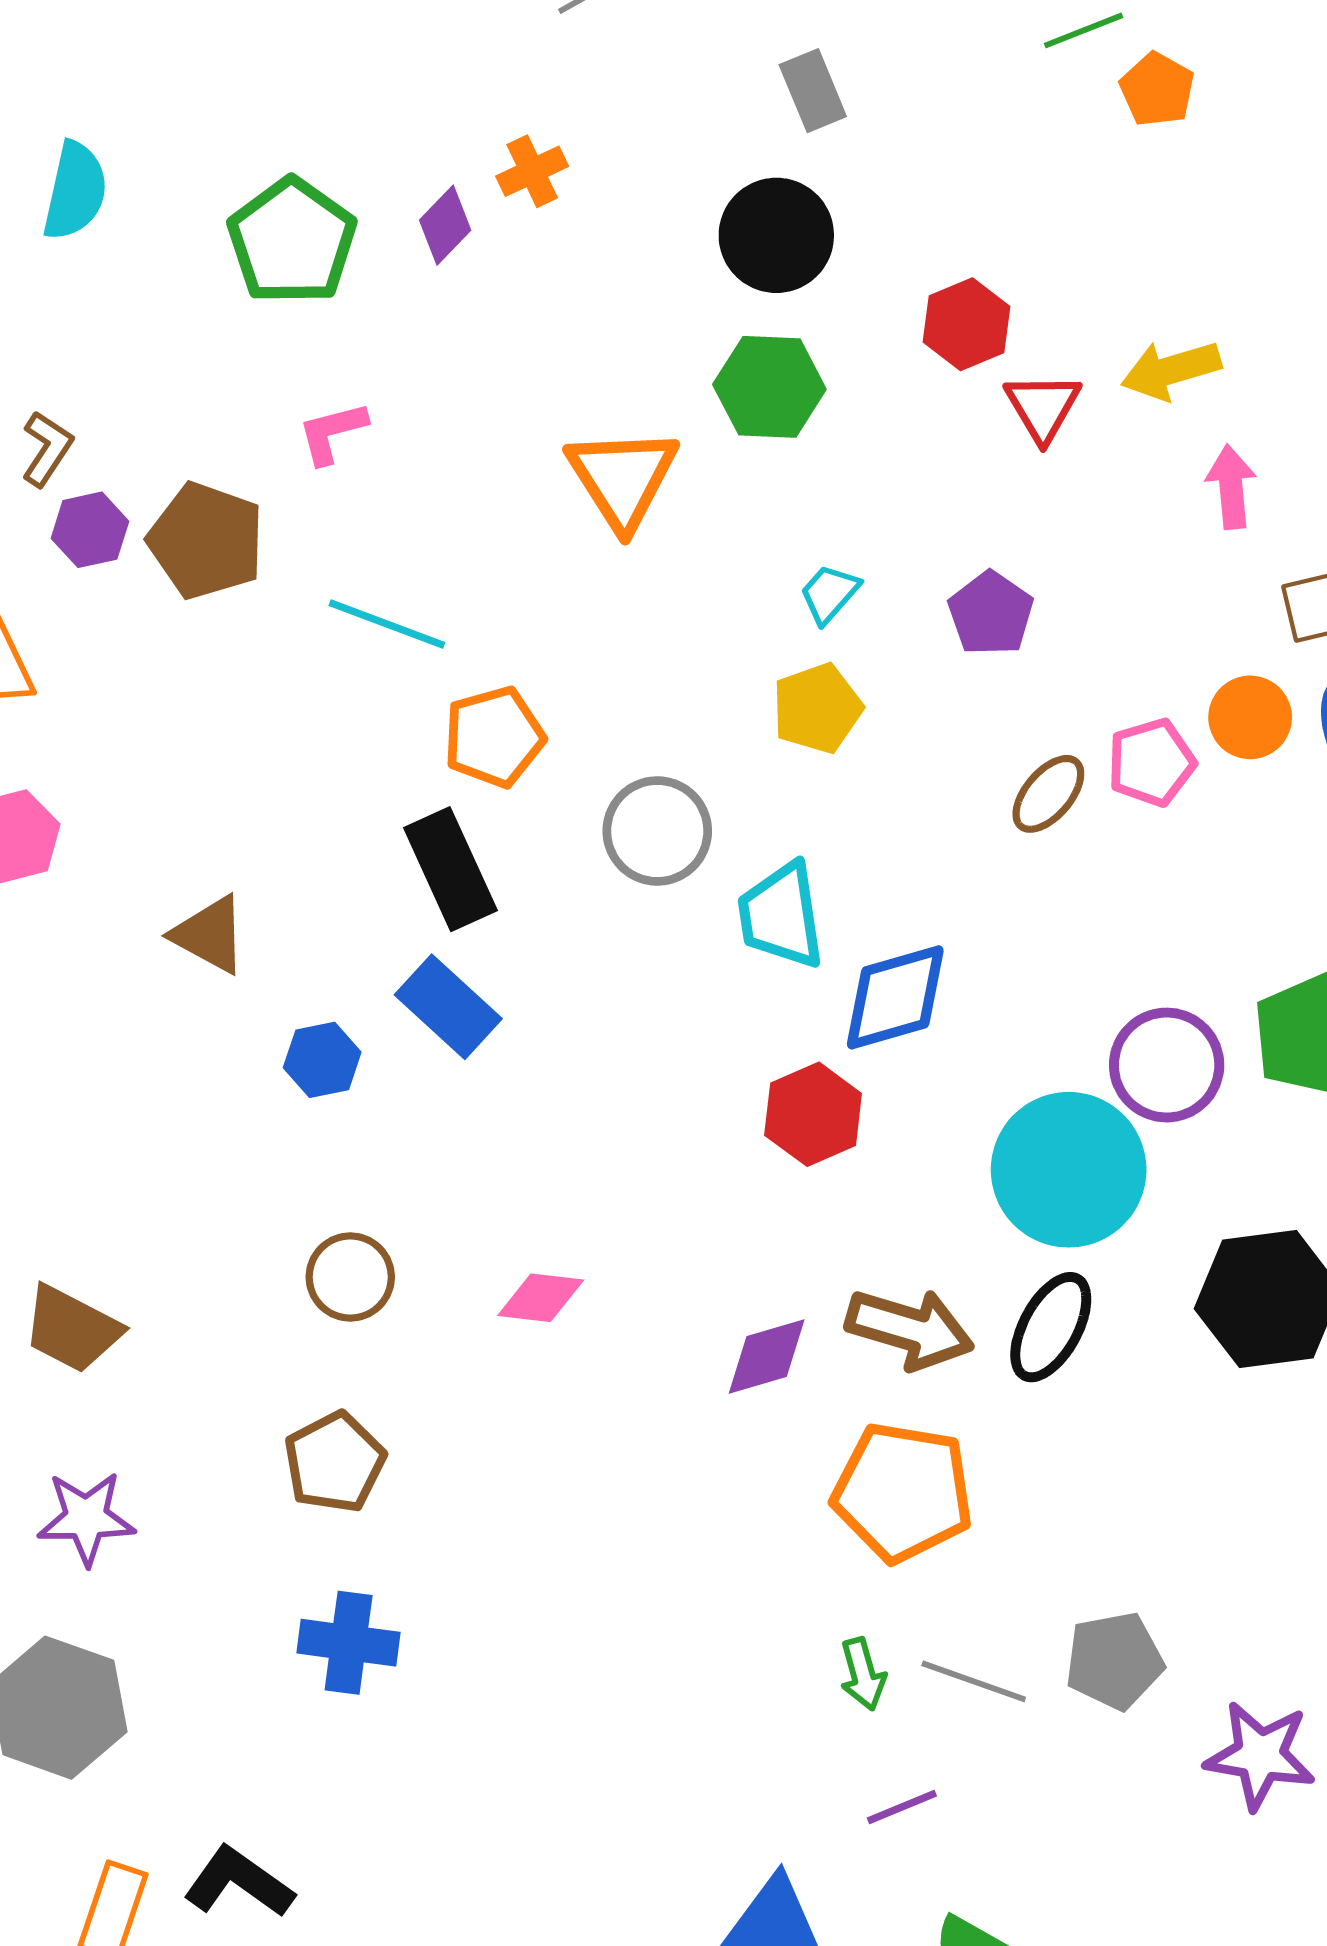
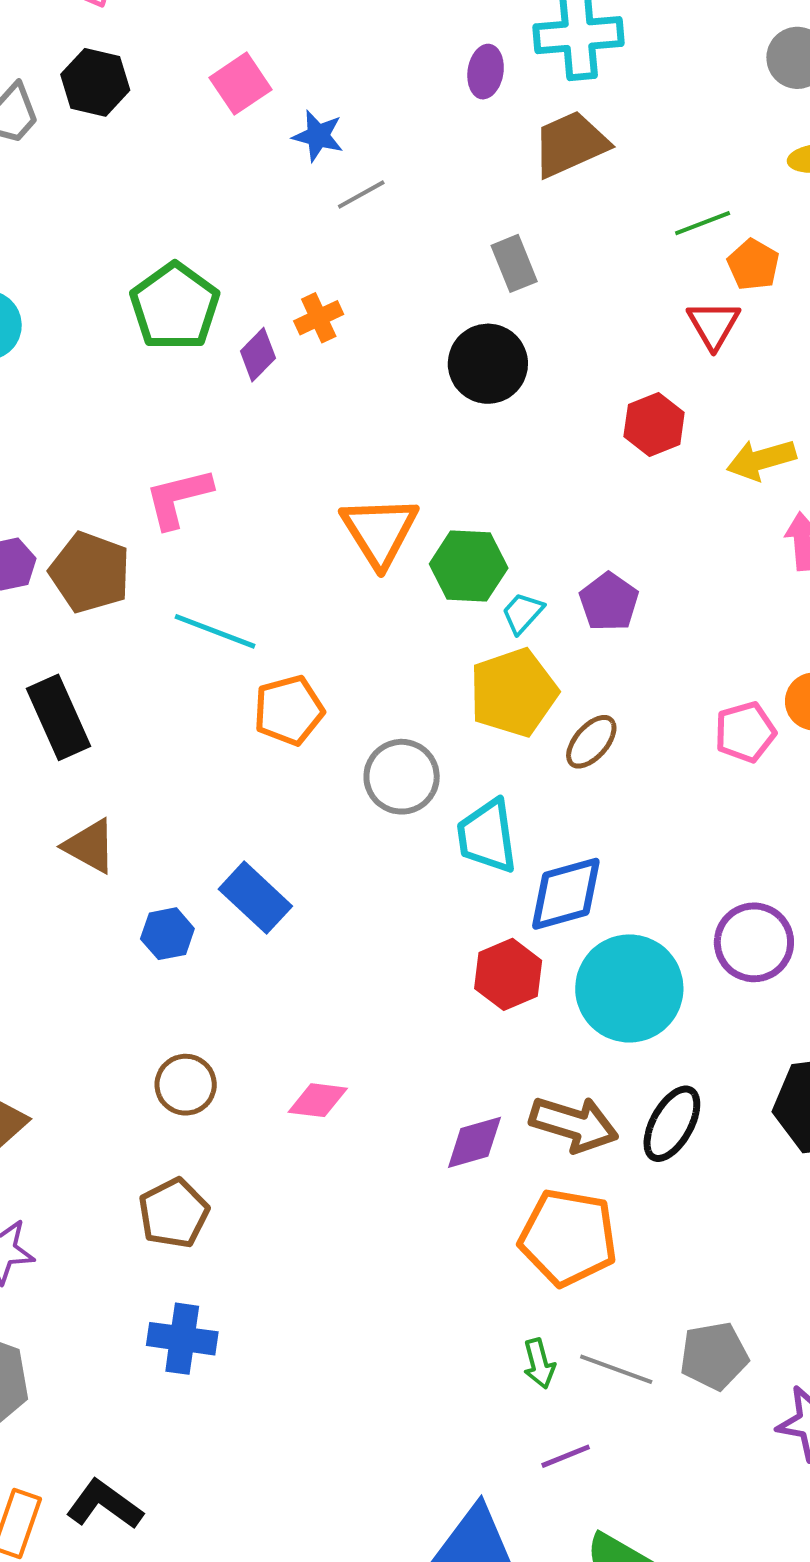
green pentagon: (292, 241) -> (175, 307), moved
red hexagon: (966, 324) -> (654, 424), moved
green hexagon: (769, 387) -> (469, 566), moved
red triangle: (1043, 407) -> (714, 325), moved
pink L-shape: (332, 432) -> (178, 498), size x1.4
purple pentagon: (991, 614) -> (609, 602), moved
yellow pentagon: (817, 708) -> (513, 692), size x1.4
brown ellipse: (1048, 794) -> (591, 742), moved
black rectangle: (450, 869) -> (58, 717), moved
cyan circle: (1069, 1170) -> (629, 988), moved

